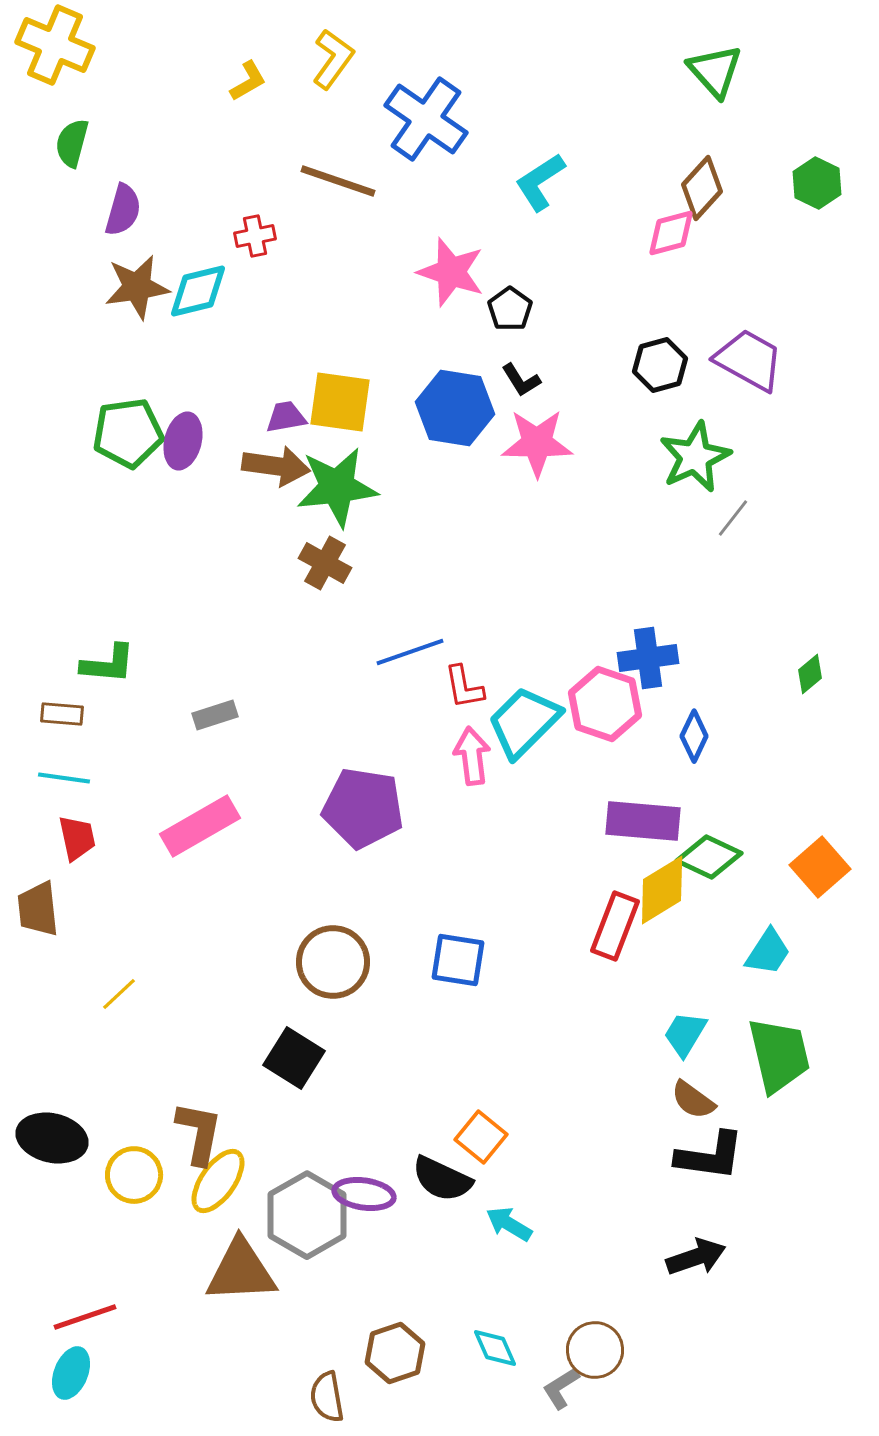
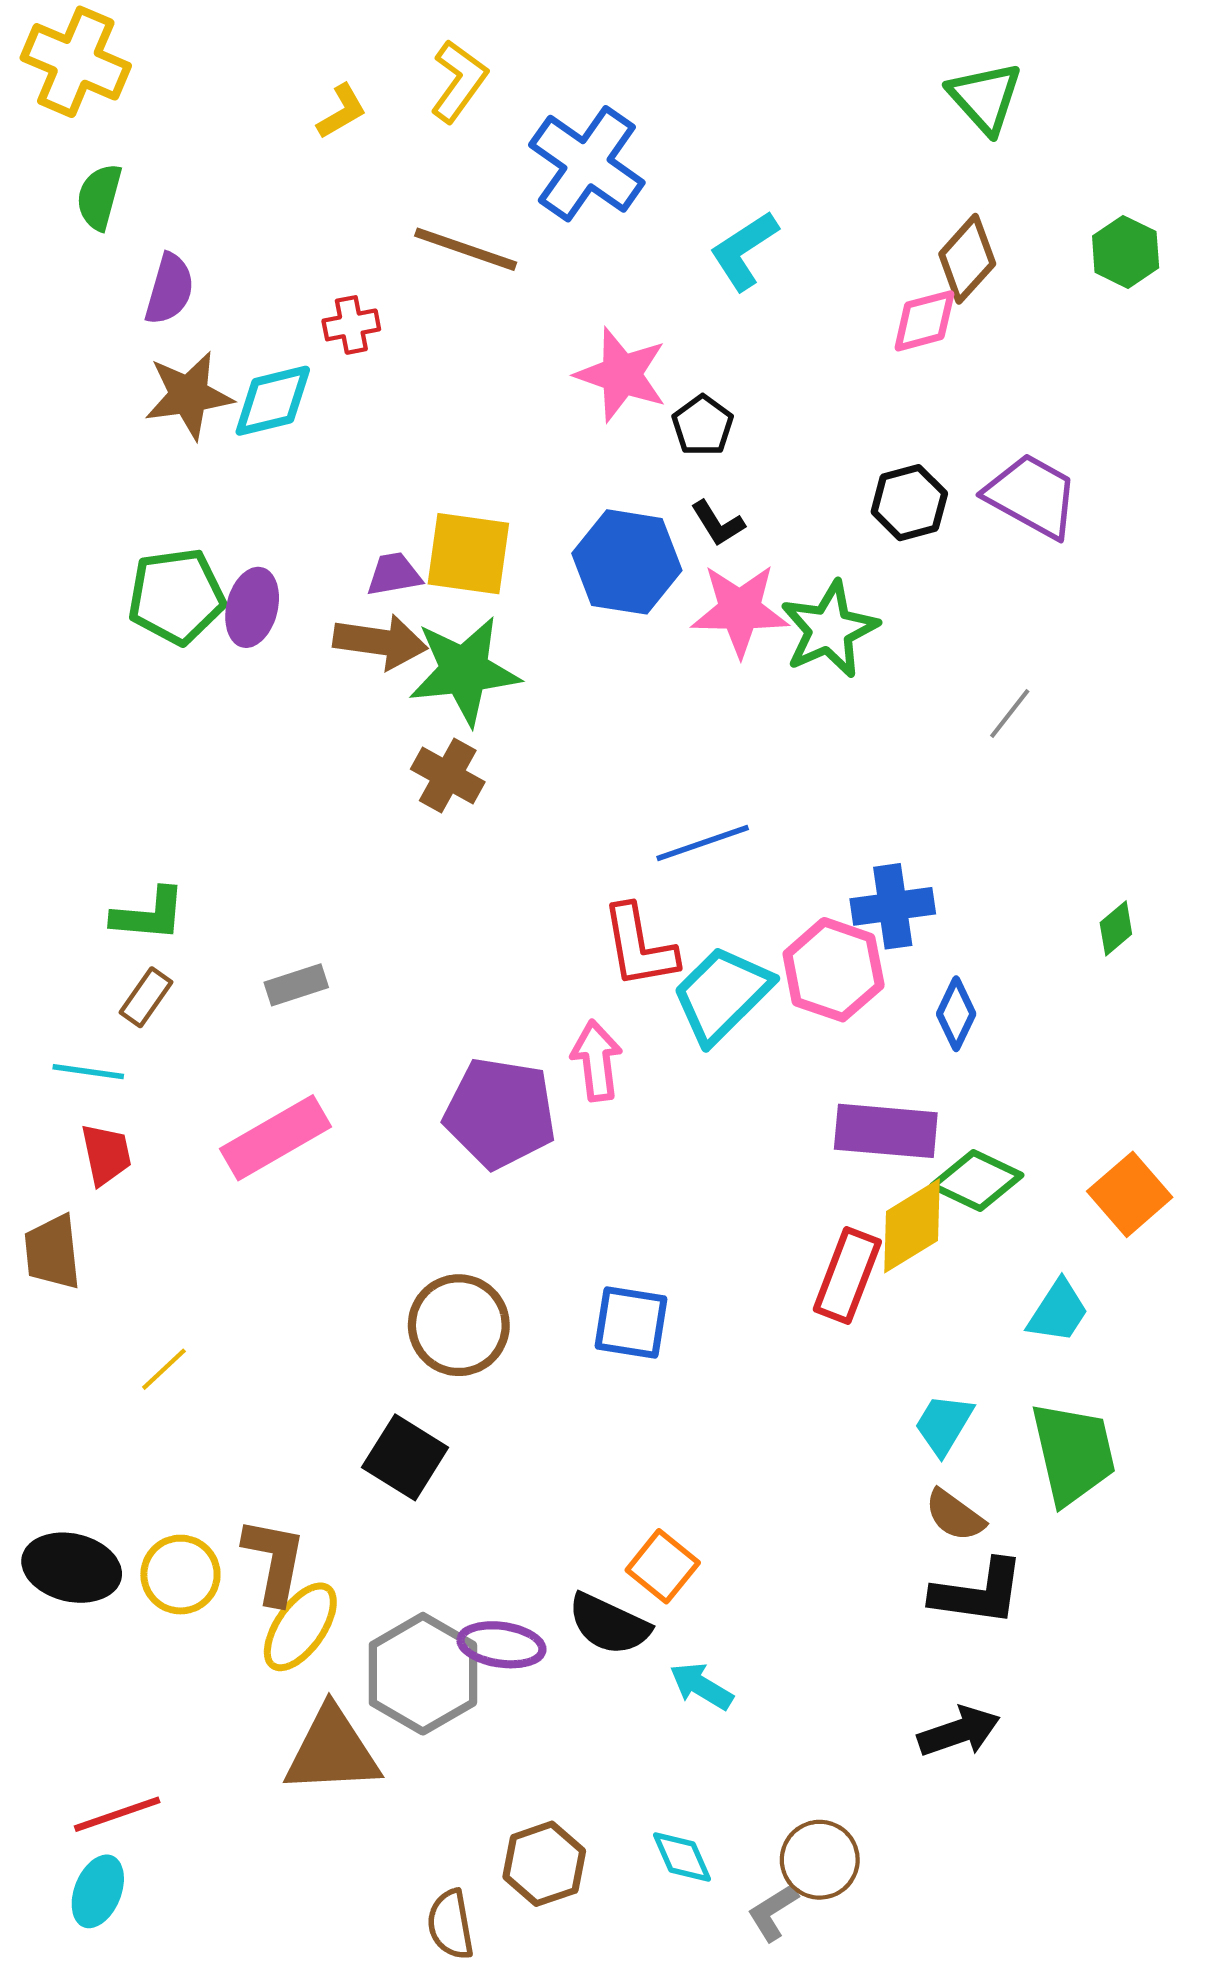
green star: (695, 457) -> (829, 629), moved
blue line: (410, 652) -> (703, 843), moved
red L-shape: (464, 687) -> (639, 946), size x1.4
brown rectangle: (62, 714) -> (146, 997), moved, turned -60
pink arrow: (472, 756) -> (597, 1061), moved
yellow circle: (134, 1175) -> (180, 1575), moved

